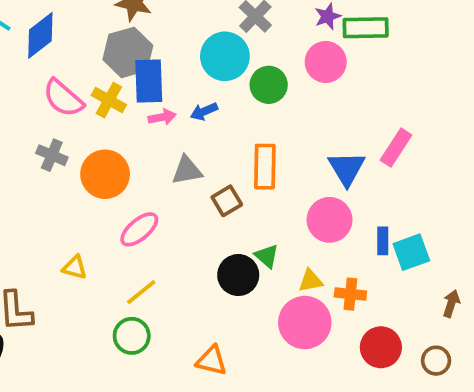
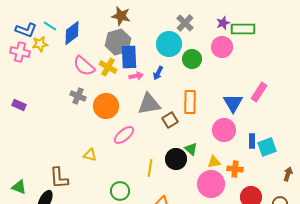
blue arrow: (204, 111) -> (158, 73), turned -40
gray triangle: (187, 170) -> (149, 104), size x1.4
yellow line: (141, 292) -> (150, 168), moved, turned -42

